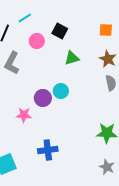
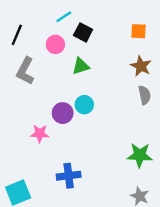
cyan line: (25, 18) -> (64, 17), moved
green triangle: (72, 58) -> (81, 66), moved

